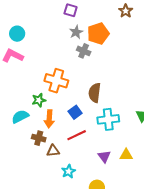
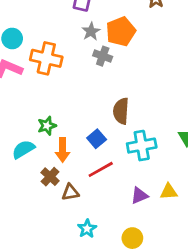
orange cross: (56, 81) -> (46, 58), moved
brown cross: (39, 138) -> (50, 177), turned 32
purple triangle: (104, 157) -> (139, 196), turned 48
cyan star: (69, 171) -> (87, 229), moved

